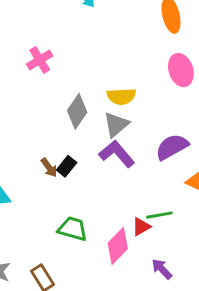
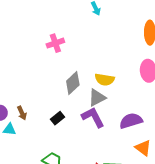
brown arrow: (49, 168) -> (22, 113), moved

